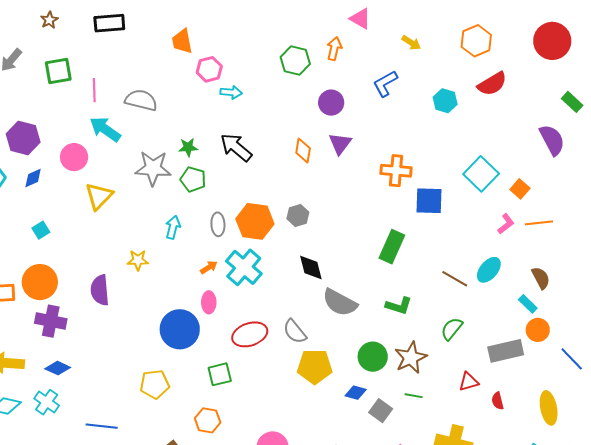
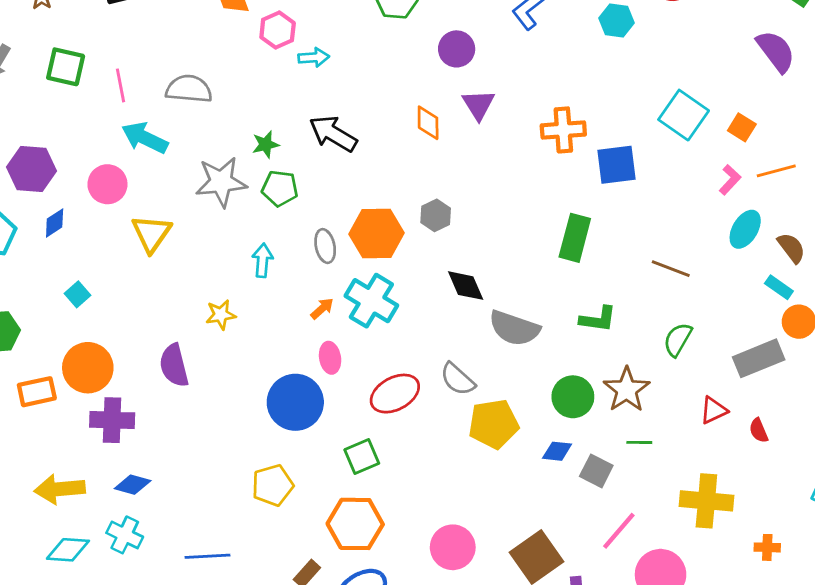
green square: (58, 71) -> (66, 67), turned 32
cyan ellipse: (489, 270) -> (745, 229), moved
orange hexagon: (208, 420) -> (355, 524), size x1.5

